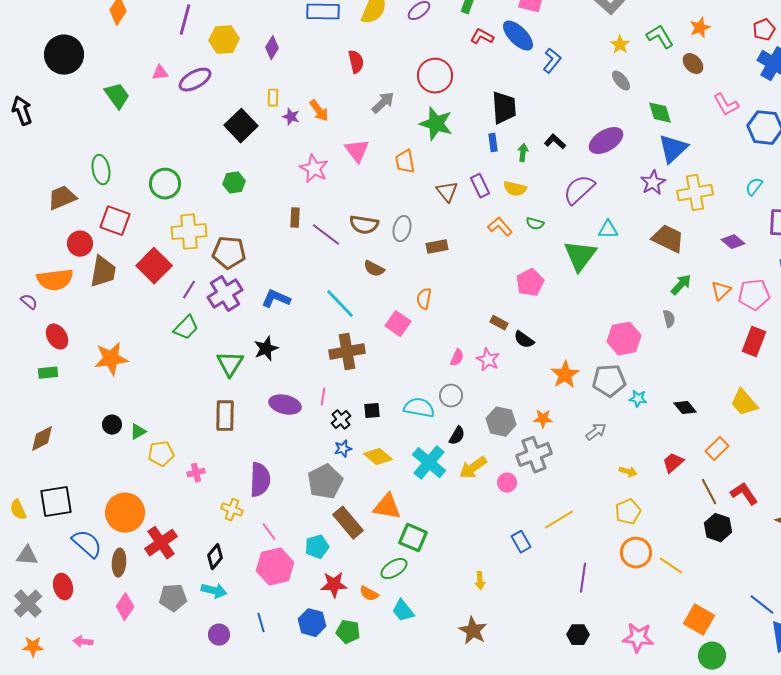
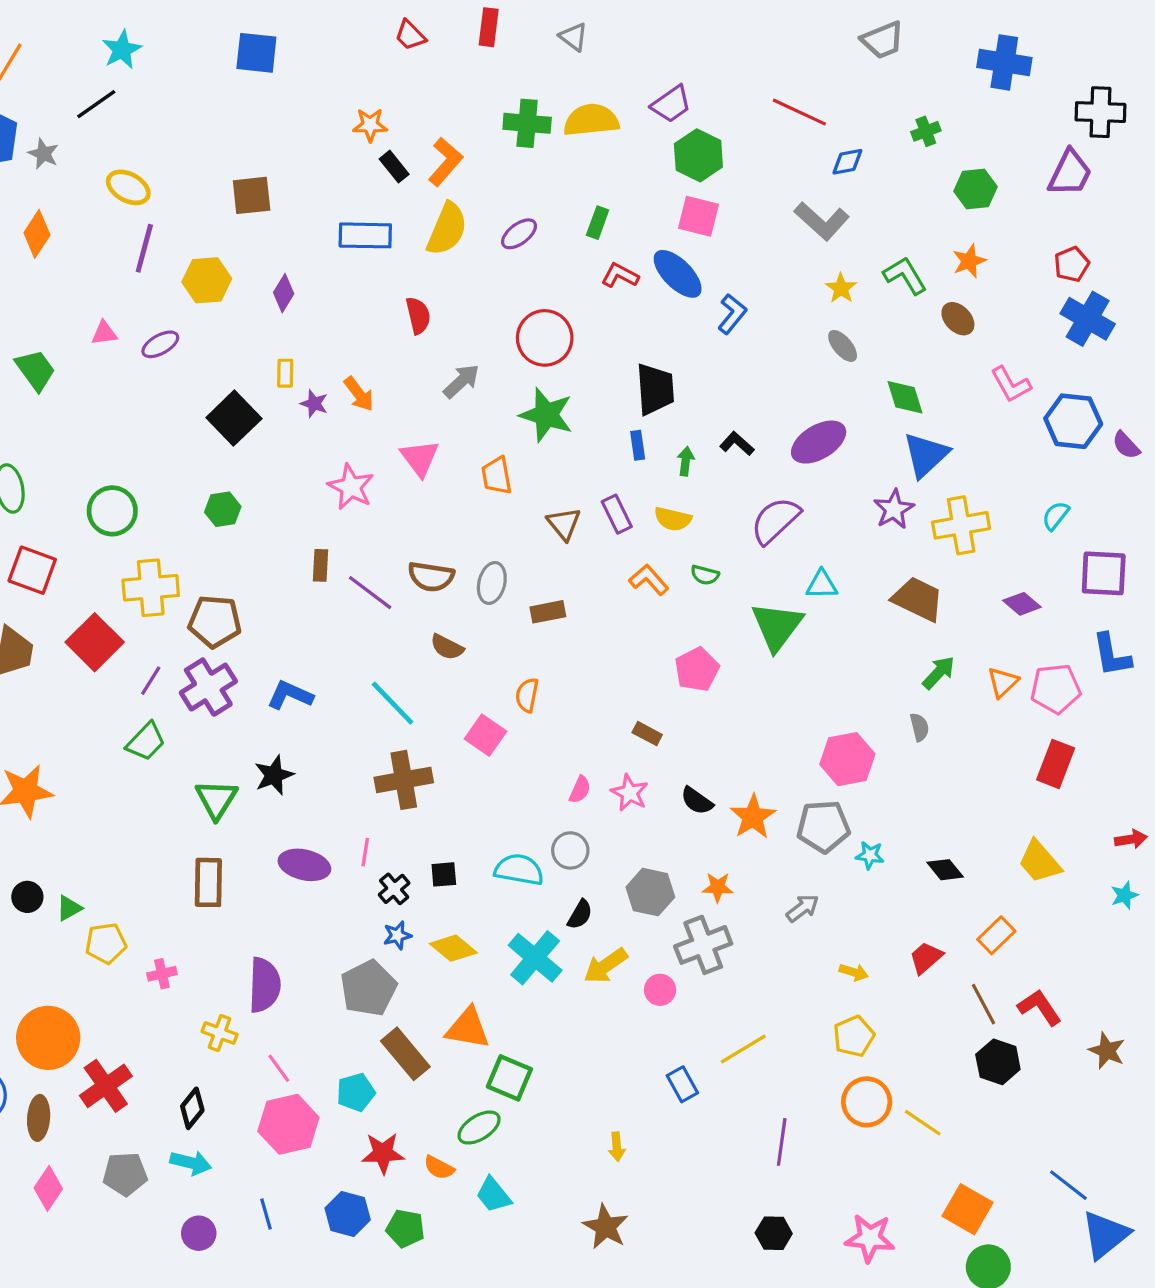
purple ellipse: (195, 80) -> (160, 344), size x0.7
black semicircle: (524, 340) -> (697, 801), moved

